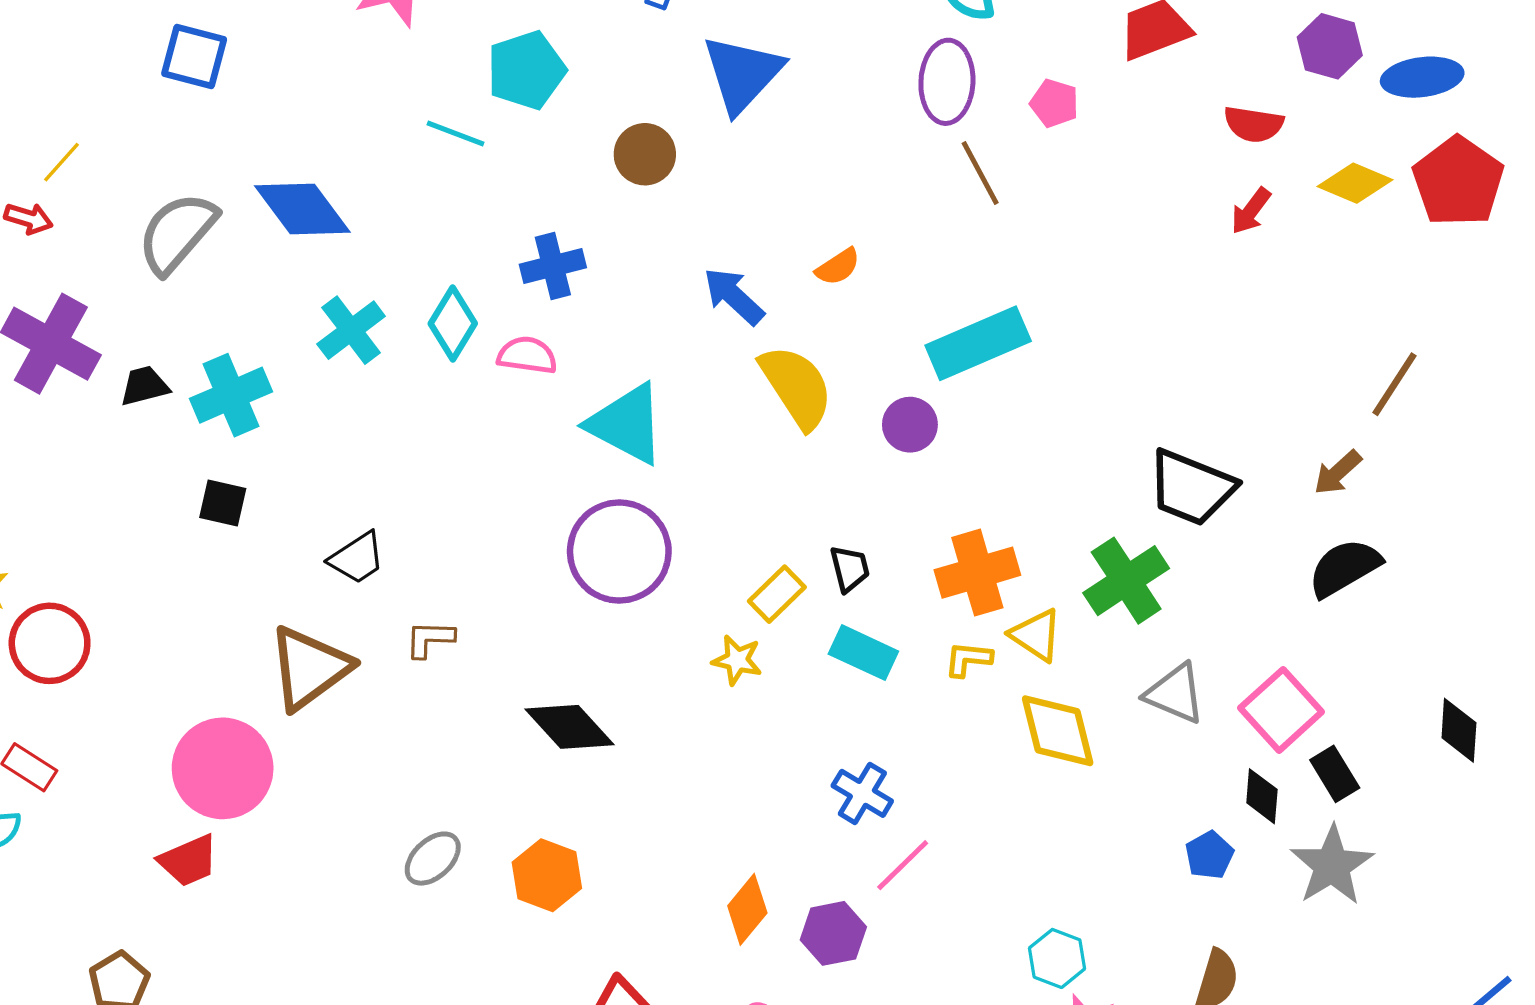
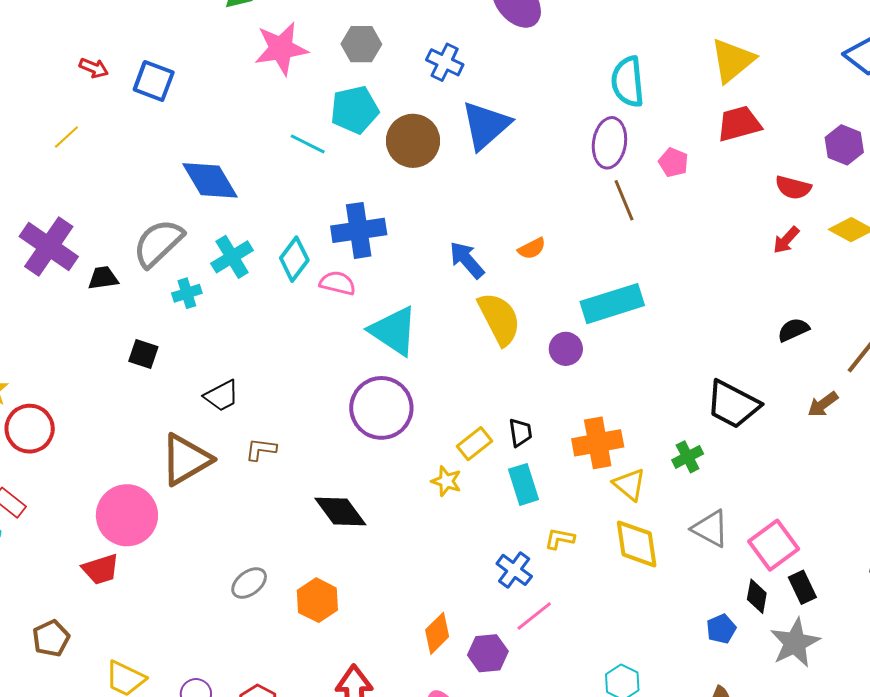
brown circle: (645, 154) -> (413, 141), moved, size x1.4
red arrow: (29, 218) -> (94, 68), moved
gray semicircle: (177, 233) -> (158, 243), moved
blue cross: (553, 266) -> (359, 230), size x1.4
cyan cross: (231, 395) -> (187, 293), moved, size x0.6
black semicircle: (1344, 568) -> (793, 330), moved, size x0.7
green cross: (1126, 581) -> (688, 457), size x0.6
cyan rectangle: (863, 653) -> (524, 484), turned 42
yellow L-shape: (968, 659) -> (560, 539), moved

